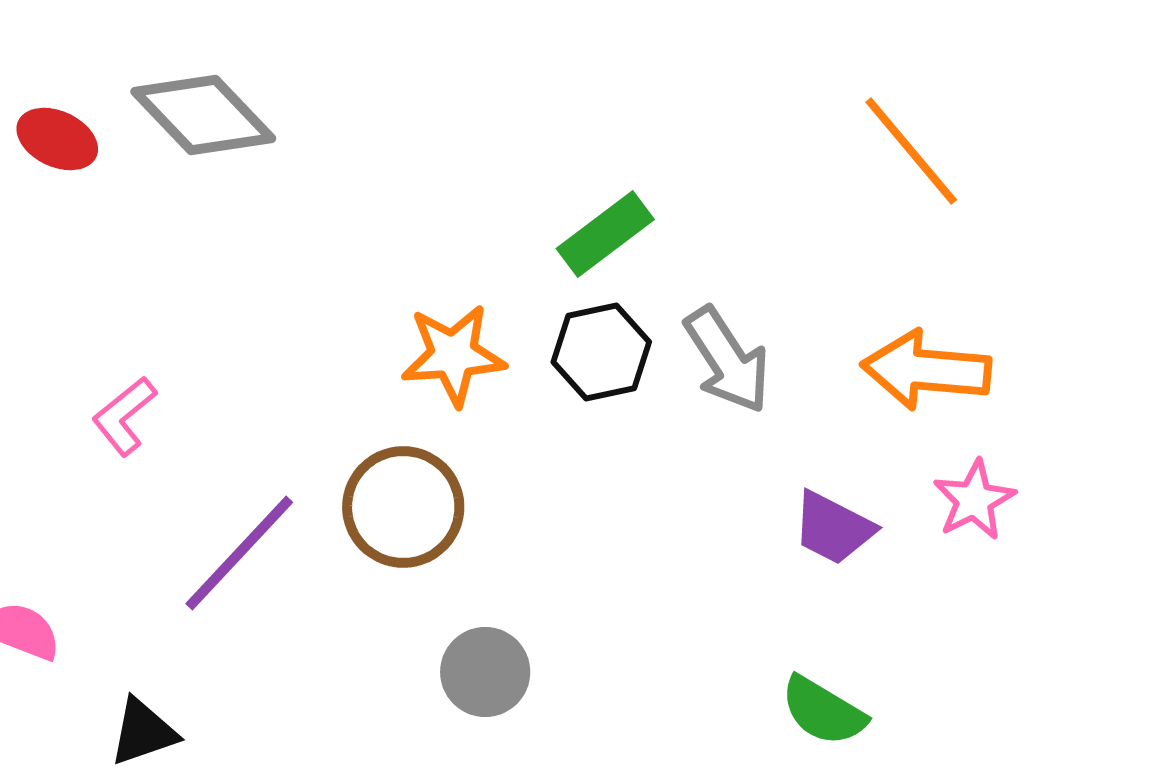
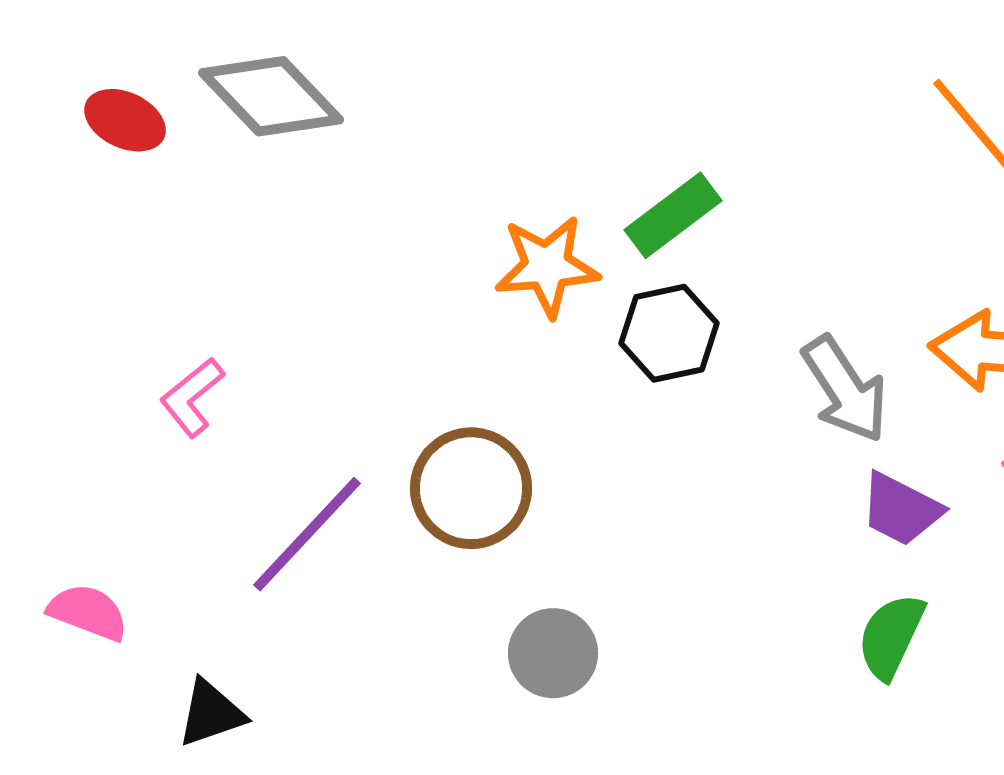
orange star: (453, 355) -> (547, 266), moved
gray arrow: (727, 360) -> (845, 389), moved
green semicircle: (823, 711) -> (891, 636), moved, turned 84

